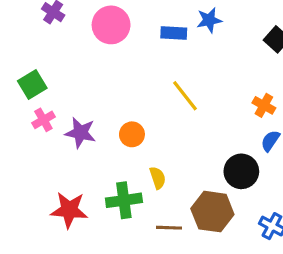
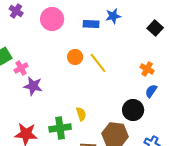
pink cross: (43, 120) -> (21, 68), moved
orange circle: (132, 134) -> (75, 57), moved

